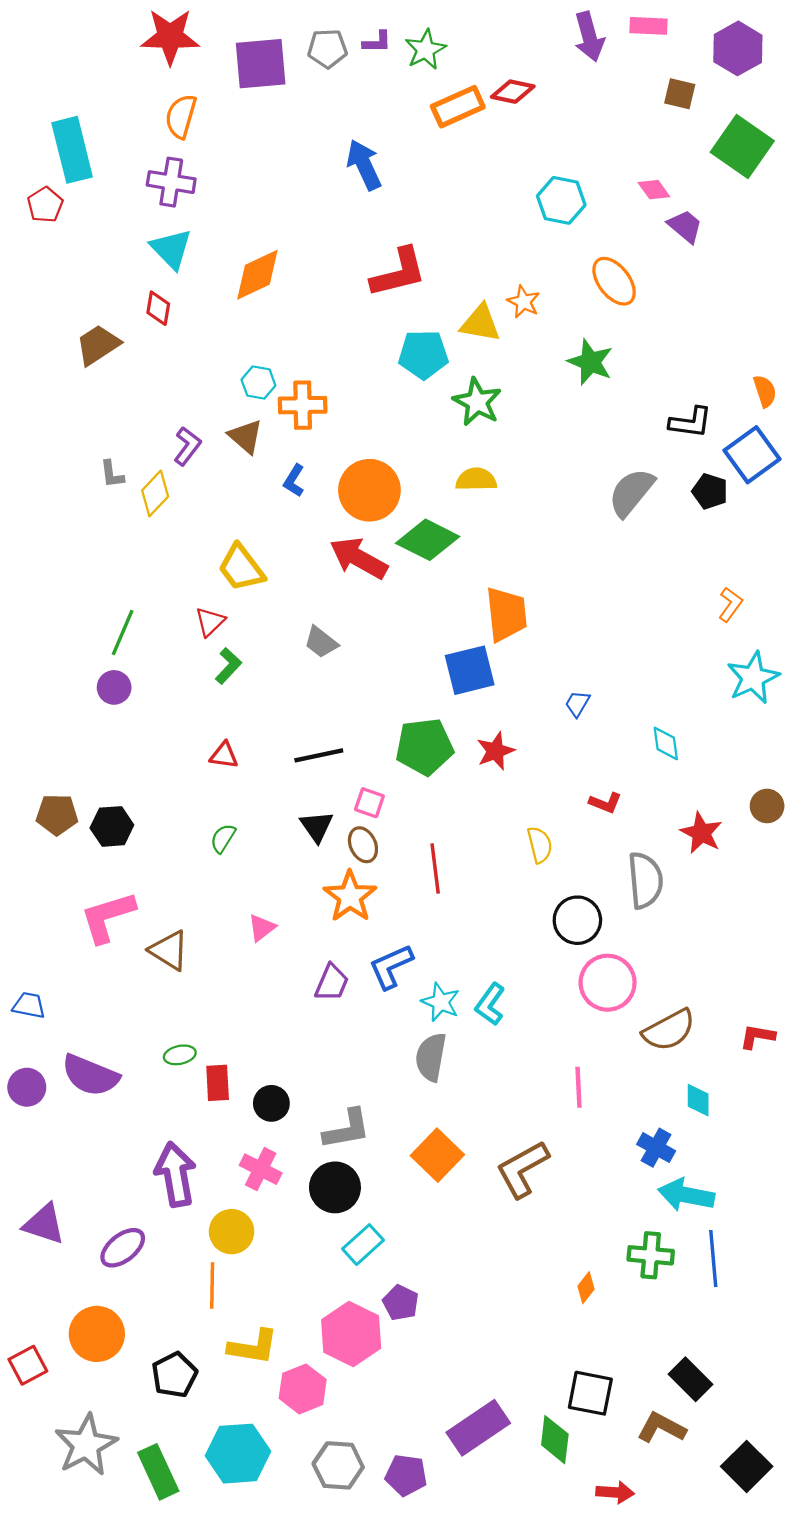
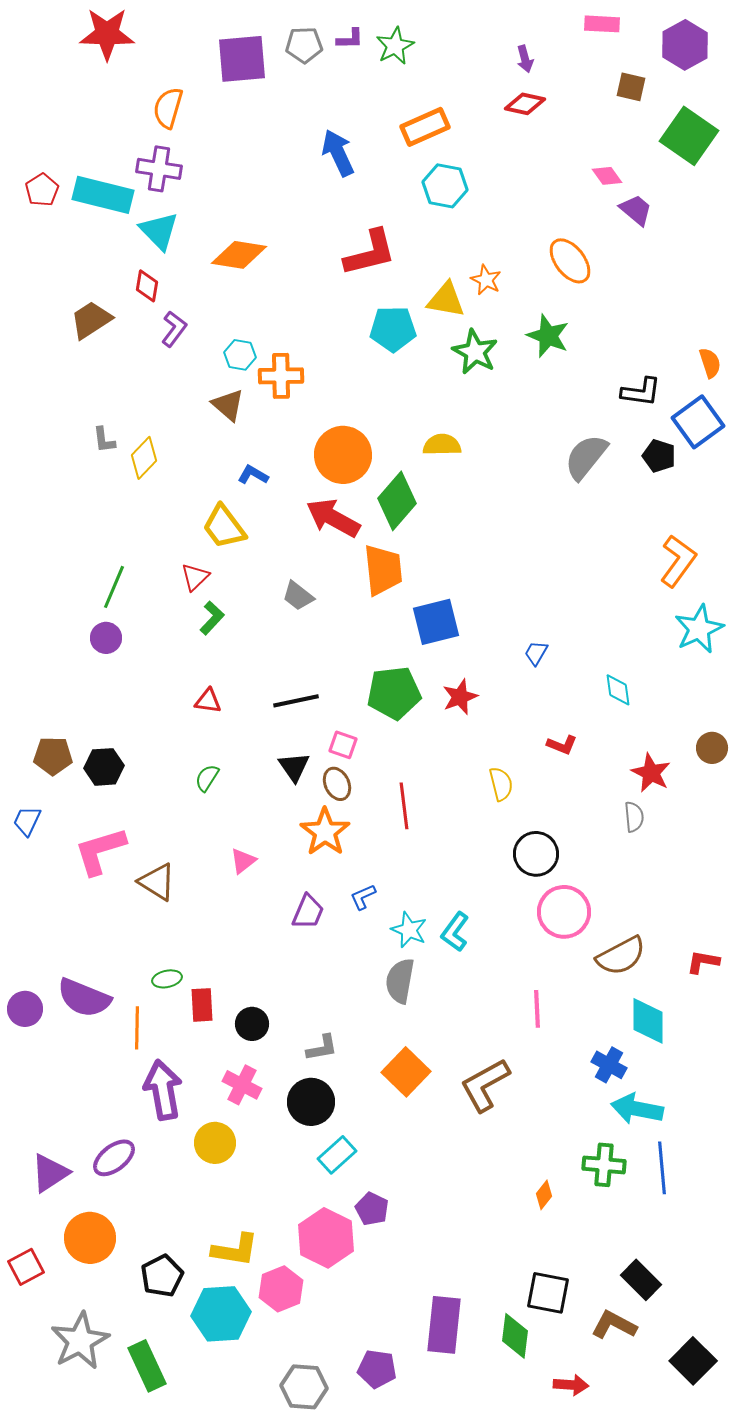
red star: (170, 37) -> (107, 34), moved
purple arrow: (589, 37) -> (525, 59), moved, size x0.6
red diamond: (513, 92) -> (525, 104), moved
orange rectangle: (458, 107) -> (425, 127), moved
cyan rectangle: (72, 150) -> (103, 195), moved, turned -62
cyan hexagon: (561, 200) -> (445, 186), moved
orange diamond: (257, 275) -> (239, 255), turned 34
green star: (477, 402) -> (475, 352), moved
purple L-shape: (187, 446) -> (174, 329), moved
blue L-shape: (294, 481) -> (253, 475), moved, turned 88
green diamond: (428, 540) -> (397, 501), turned -76
orange L-shape: (730, 604) -> (678, 561), size x1.6
orange trapezoid: (506, 614) -> (383, 570), moved
gray semicircle: (645, 880) -> (634, 817), moved, size x0.6
blue L-shape: (391, 967) -> (363, 897), size x0.6
blue trapezoid: (29, 1005) -> (27, 821), moved, turned -76
cyan diamond: (698, 1100) -> (648, 1021), size x1.5
gray L-shape: (347, 1129) -> (322, 1048), size x0.7
purple triangle: (44, 1224) -> (50, 1173), moved, turned -51
orange line: (212, 1285) -> (137, 1028), moved
purple rectangle: (478, 1428) -> (444, 1325), turned -50
cyan hexagon: (238, 1454) -> (221, 1314), moved
gray hexagon: (338, 1465) -> (304, 1387), moved

